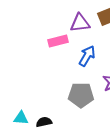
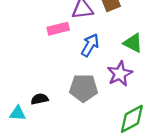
black semicircle: (44, 122) -> (40, 99), moved

